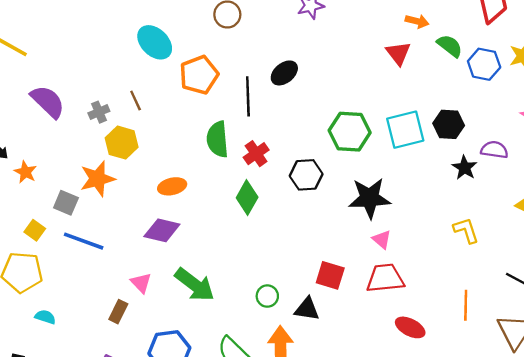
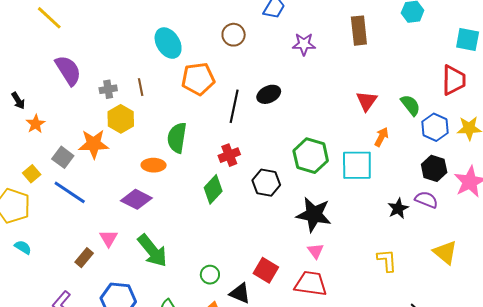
orange arrow: (417, 21) -> (381, 137), moved, turned -90
black hexagon: (449, 124) -> (434, 168), moved
green semicircle: (217, 139) -> (177, 138), moved

